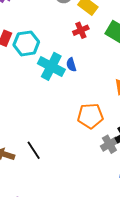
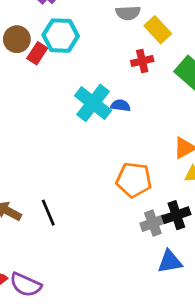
cyan hexagon: (26, 43) -> (61, 36), moved
blue semicircle: (71, 65) -> (121, 105), turned 104

